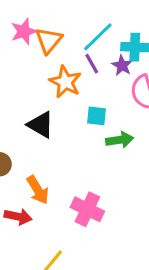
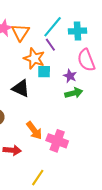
purple star: (122, 65) -> (70, 76), moved
cyan square: (96, 116) -> (44, 72), moved
orange arrow: (38, 190) -> (34, 130), moved

